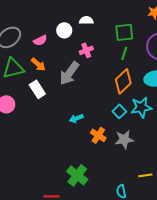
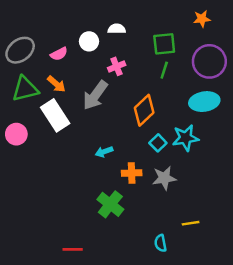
orange diamond: (123, 81) -> (144, 110), moved
white rectangle: (37, 89) -> (55, 115), size x1.4
orange cross: (98, 135) -> (132, 173), turned -35
green cross: (77, 175) -> (110, 204), moved

